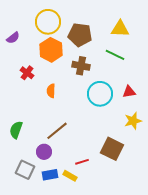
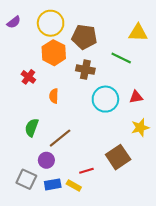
yellow triangle: (120, 29) -> (138, 33), moved
purple semicircle: (13, 38) -> (14, 22), moved
green semicircle: (16, 130) -> (32, 128), moved
brown square: (112, 149) -> (118, 157), turned 30

